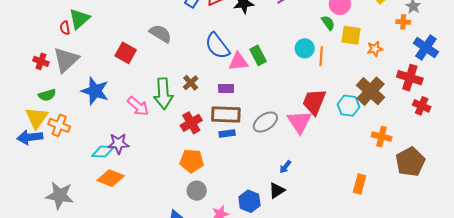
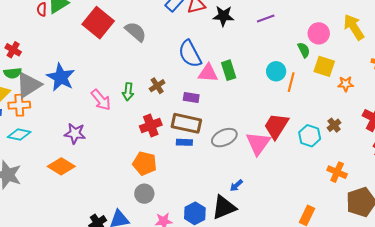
red square: (126, 53) -> (98, 23), moved, size x1.4
gray triangle: (66, 60) -> (29, 85), moved
red cross: (41, 61) -> (13, 50), moved
brown cross: (371, 91) -> (334, 125), size x0.5
green arrow: (163, 94) -> (128, 92), size x0.6
orange cross: (59, 125) -> (19, 105), turned -35
cyan diamond: (103, 152) -> (19, 134), moved
black triangle: (277, 190) -> (224, 207), size x1.5

